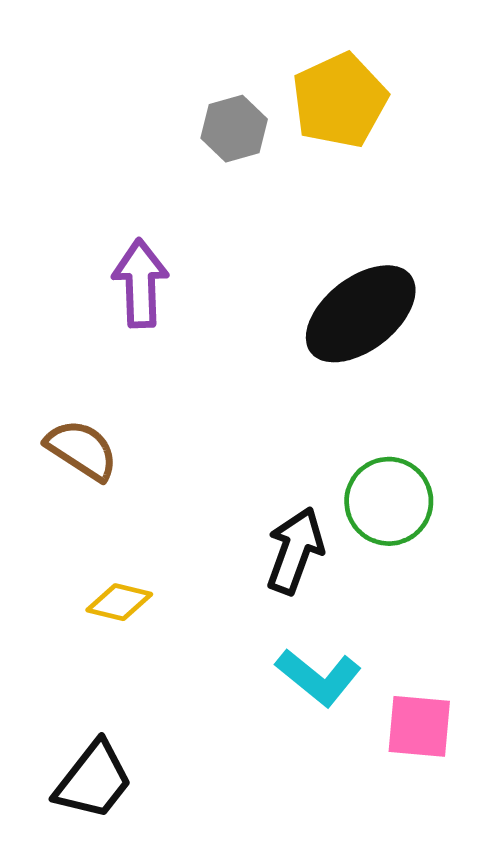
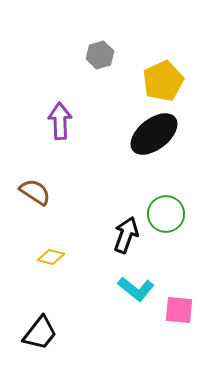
yellow pentagon: (340, 100) -> (163, 81), moved

